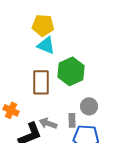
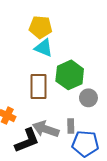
gray circle: (89, 106) -> (88, 98), moved
gray arrow: (48, 123) -> (46, 129), size x1.4

